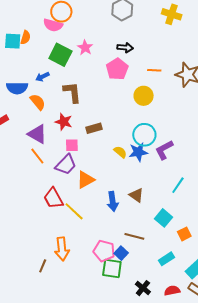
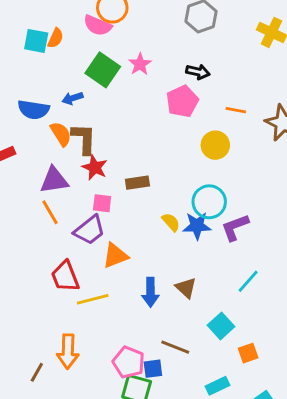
brown L-shape: (72, 92) -> (84, 139), moved
purple triangle: (37, 134) -> (54, 180), turned -45
yellow line: (74, 211) -> (93, 299), turned -65
blue square: (121, 253) -> (153, 369), turned 32

